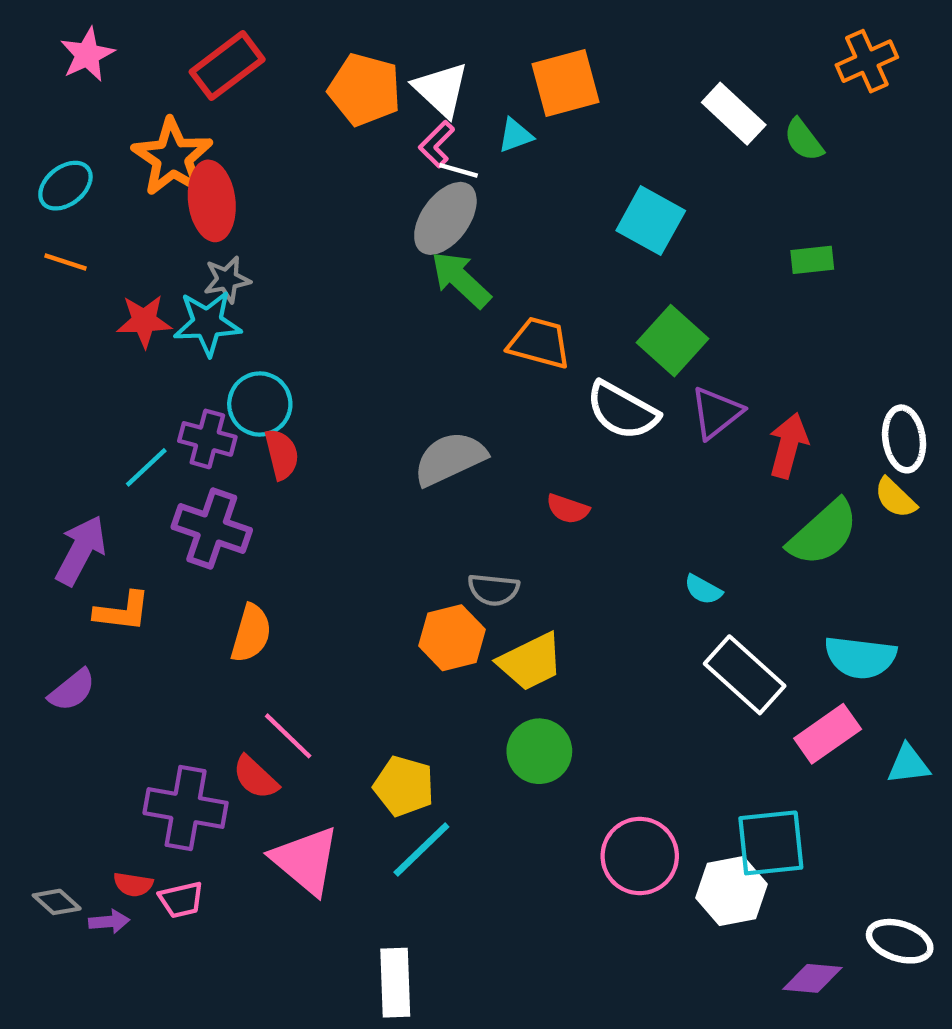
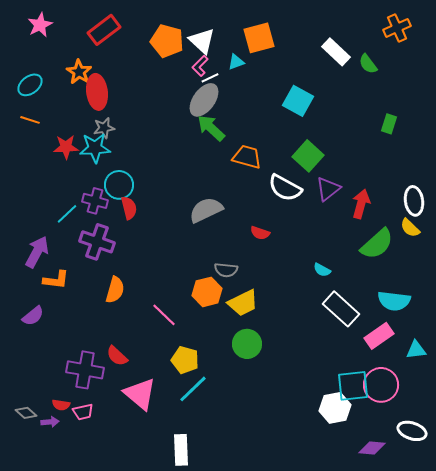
orange star: (172, 157) -> (79, 72), size x0.7
white line: (459, 170) -> (210, 78), turned -42
green rectangle: (812, 260) -> (389, 124), moved, turned -66
pink line: (288, 736) -> (164, 315), moved
pink circle: (640, 856) -> (381, 385), moved

